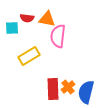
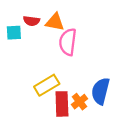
yellow rectangle: (29, 56) -> (47, 85), moved
blue semicircle: (86, 92) -> (101, 91), moved

